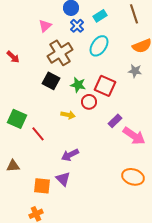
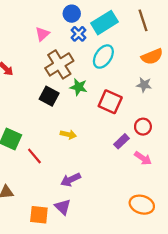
cyan rectangle: (100, 16) -> (105, 23), size x1.6
green star: (78, 85) -> (79, 87), moved
red circle: (89, 102) -> (143, 127), moved
pink arrow: (134, 136) -> (143, 158), size x0.7

